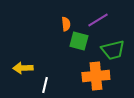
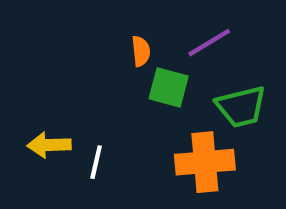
white line: (45, 85) -> (96, 162), moved

